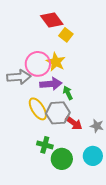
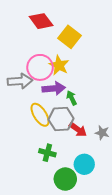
red diamond: (52, 20) -> (41, 21), moved
yellow square: (66, 35) -> (69, 37), size x1.5
cyan circle: (93, 156) -> (84, 164), moved
green circle: (62, 159) -> (65, 179), moved

